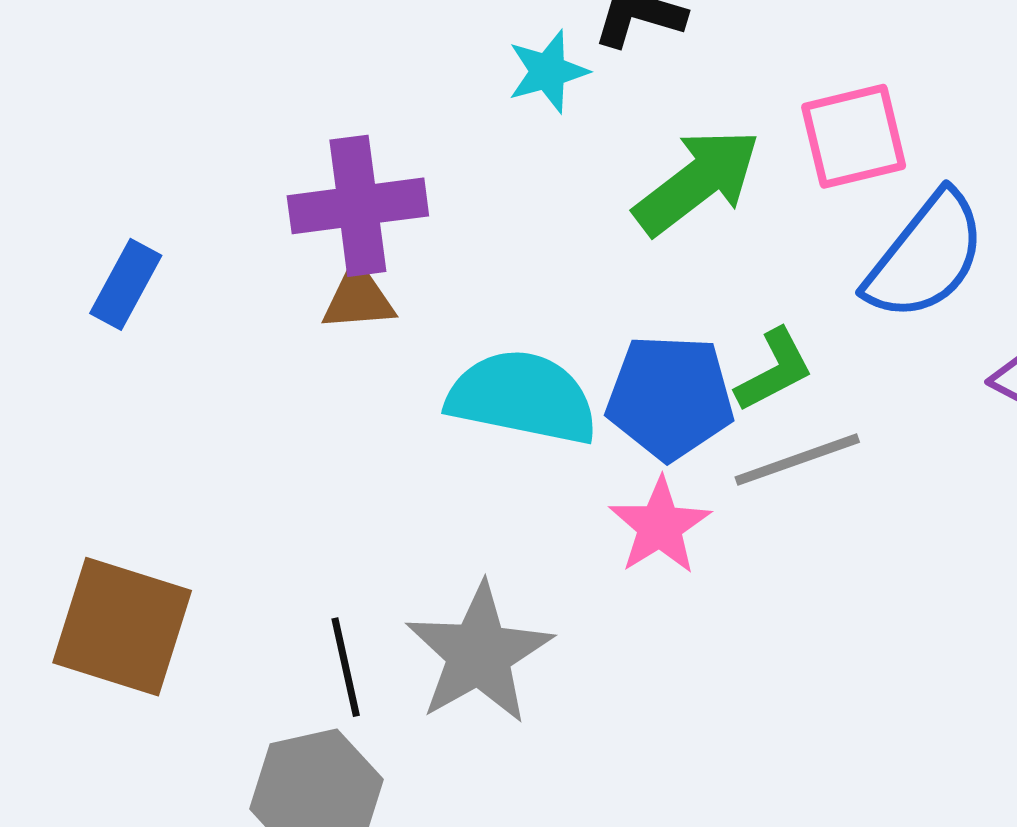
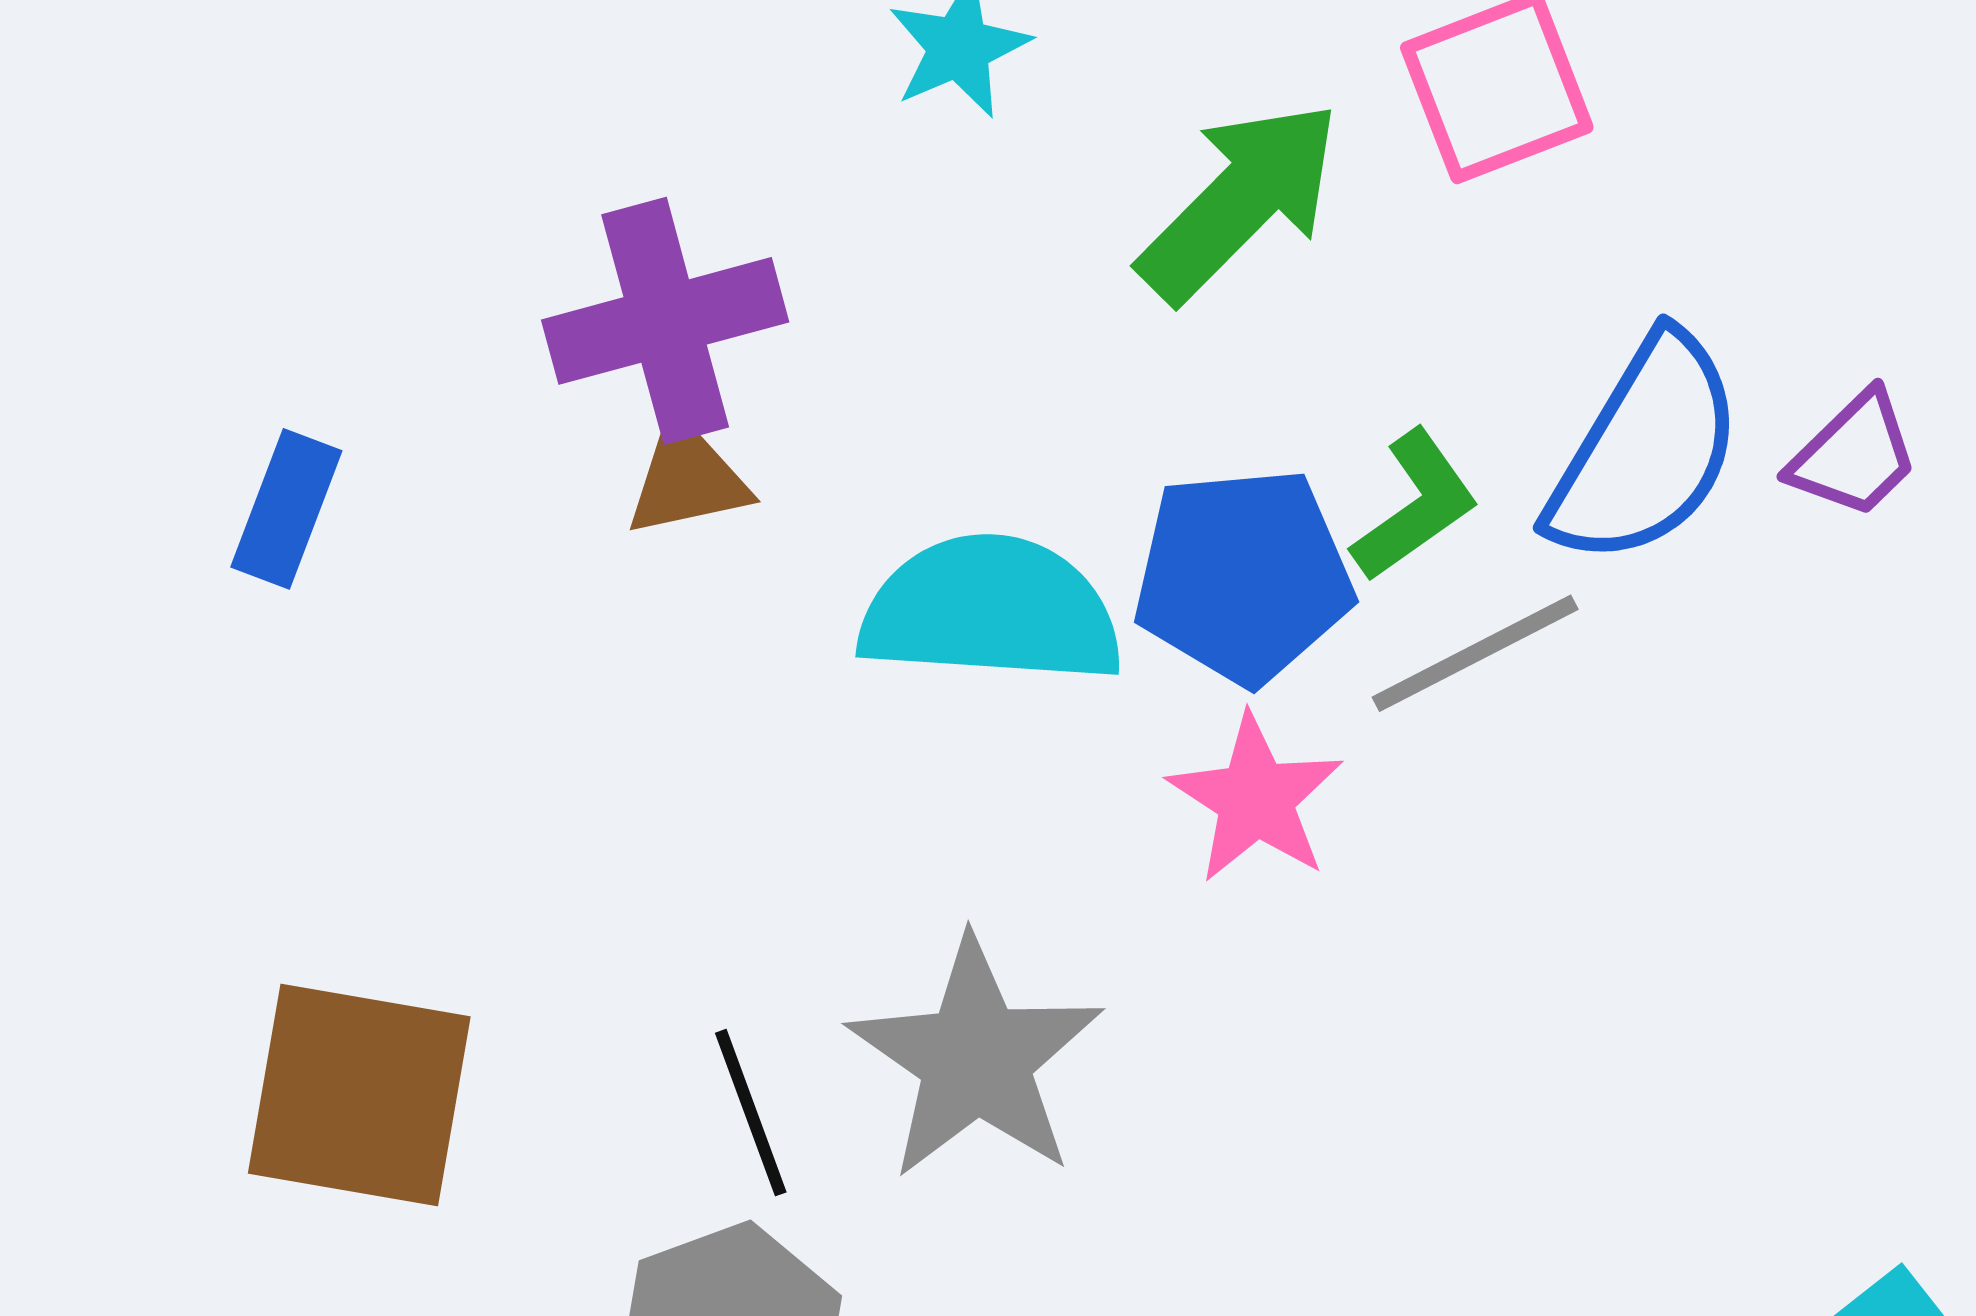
blue semicircle: (926, 256) -> (1645, 450), moved

